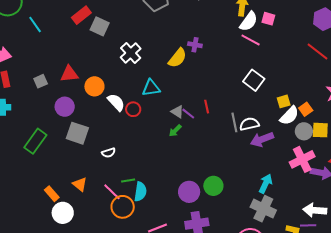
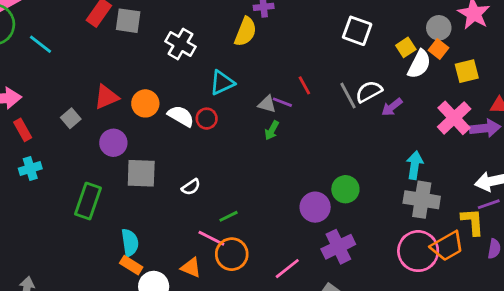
gray circle: (304, 131) -> (439, 28), moved
purple arrow: (262, 139) -> (392, 107), size x0.7
orange triangle: (80, 184) -> (191, 268), moved
cyan semicircle: (140, 192) -> (130, 243), moved

